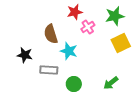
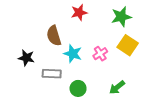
pink cross: (88, 27) -> (100, 54), moved
yellow square: (121, 43) -> (128, 45), turned -30

